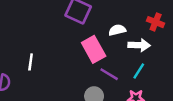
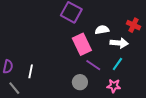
white line: (31, 62) -> (31, 71), moved

